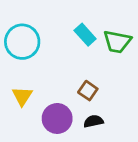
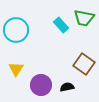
green trapezoid: (117, 42) -> (84, 18), moved
brown square: (88, 91) -> (84, 64), moved, size x1.5

